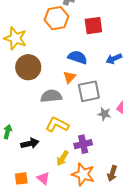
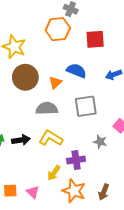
orange triangle: (69, 77) -> (55, 83), moved
gray star: (104, 114) -> (100, 142), moved
black arrow: (30, 143) -> (21, 140), moved

